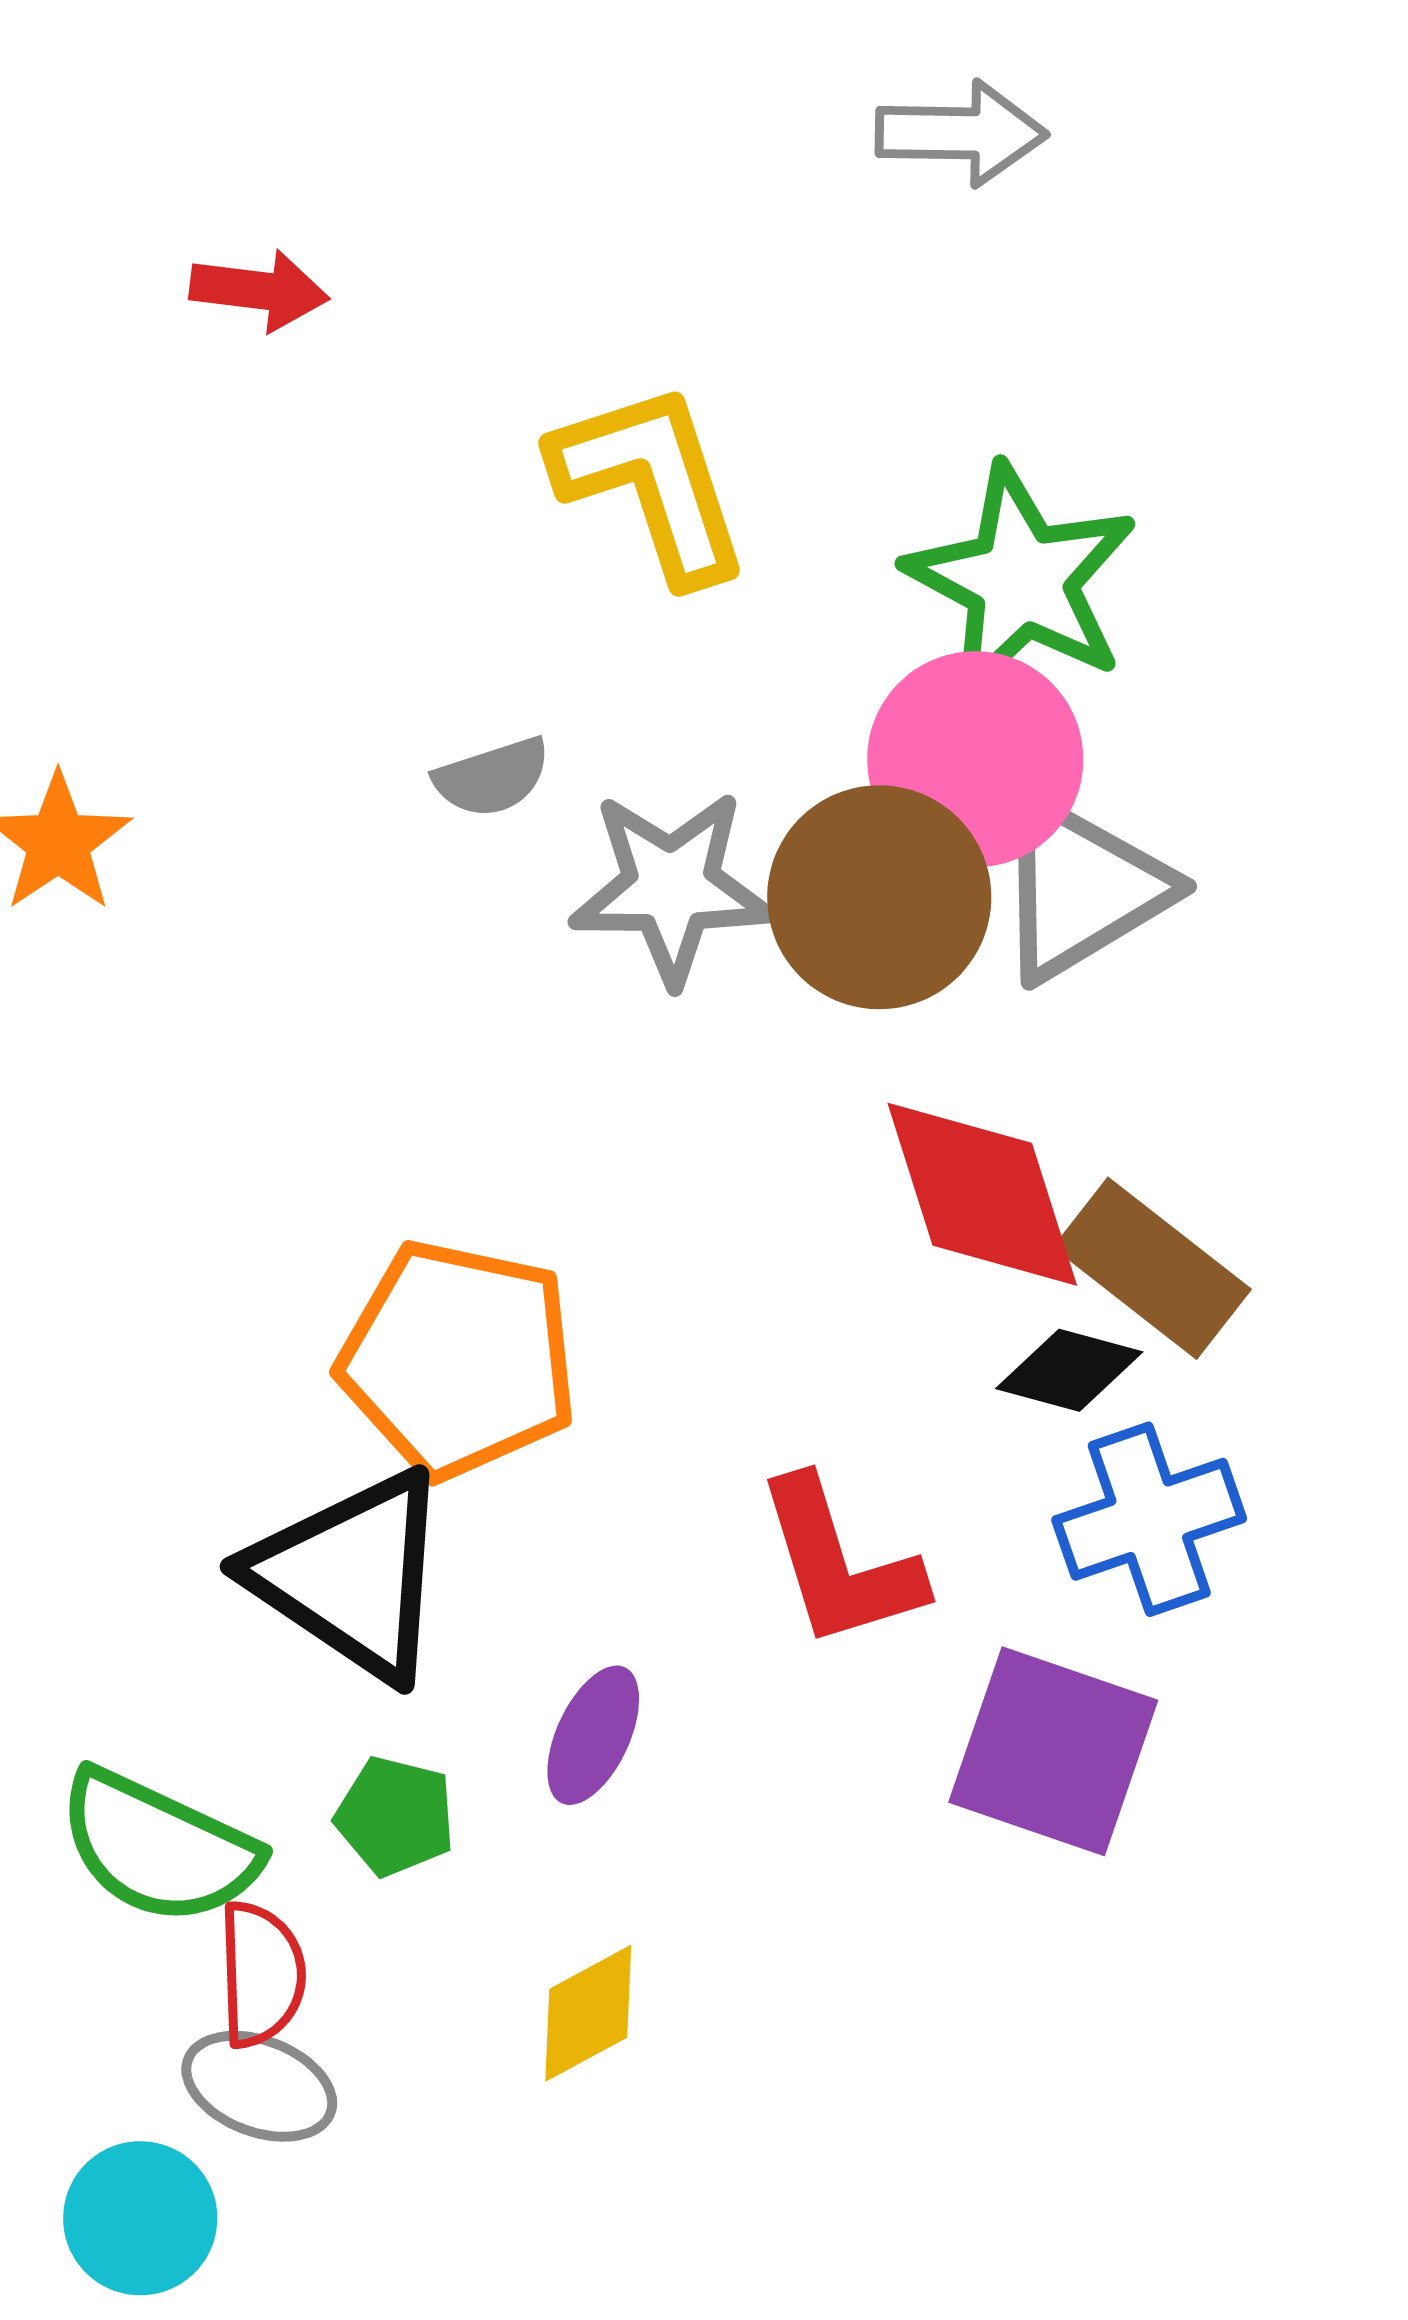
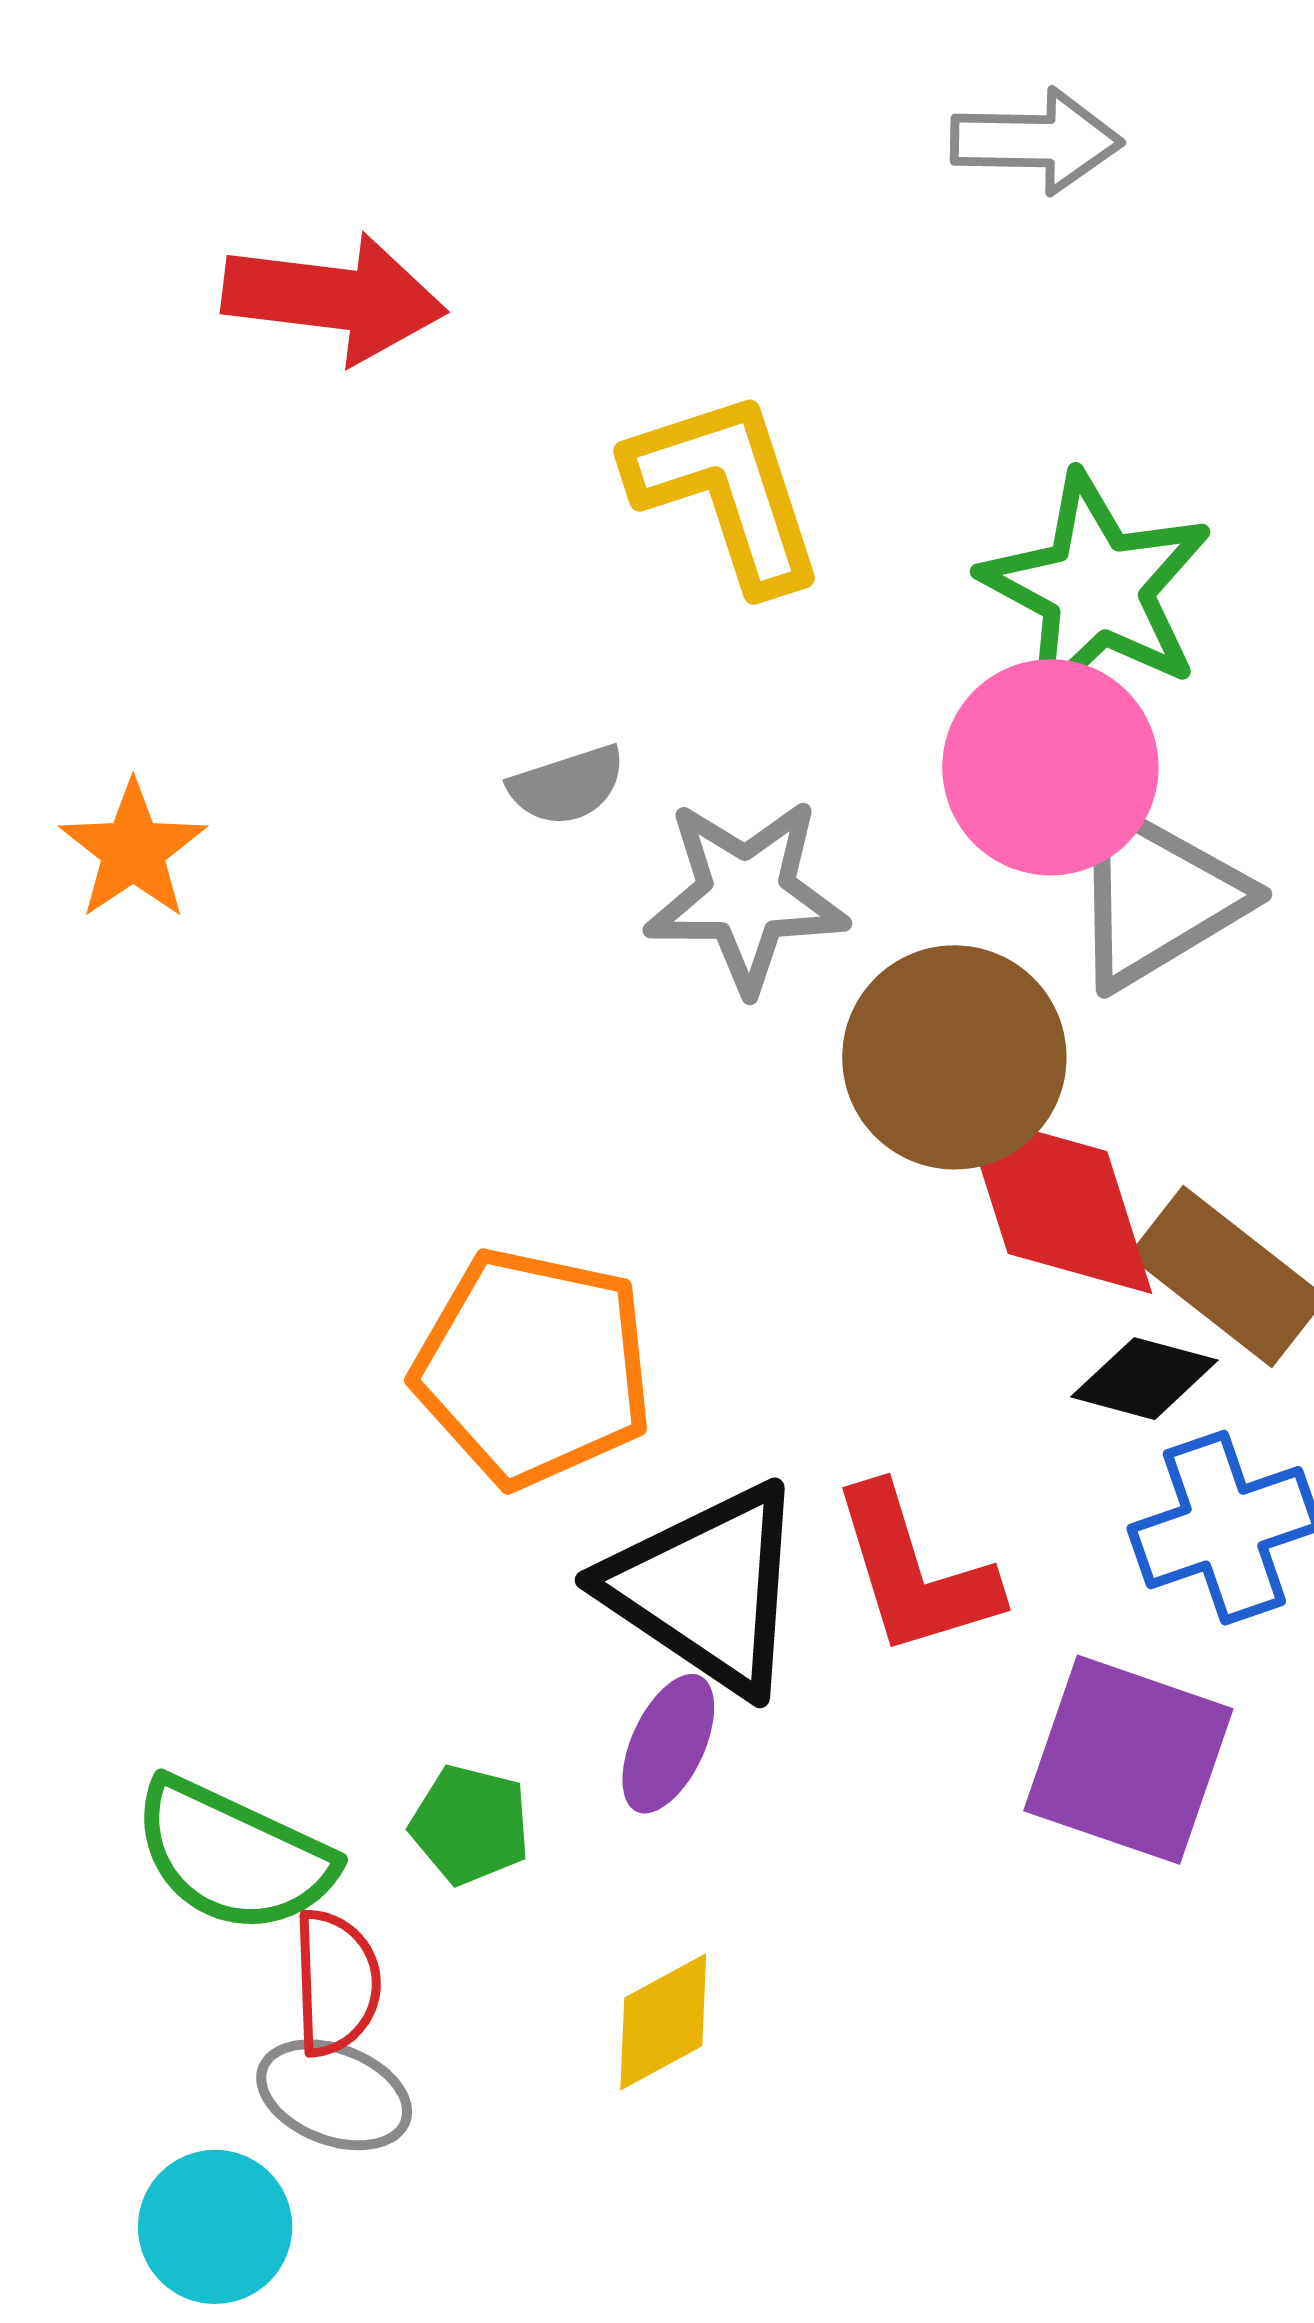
red arrow: (259, 290) -> (334, 298), size x1.6
brown circle: (879, 897) -> (954, 1057), moved
black triangle: (351, 1575) -> (706, 1589), moved

